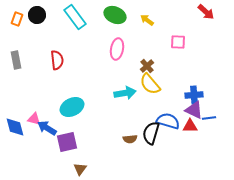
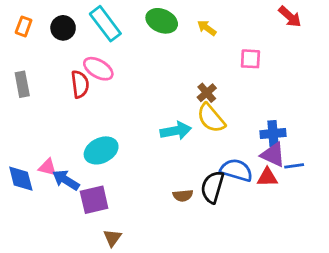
black circle: (37, 15) -> (63, 28), moved
pink ellipse: (117, 49) -> (98, 69), moved, turned -70

